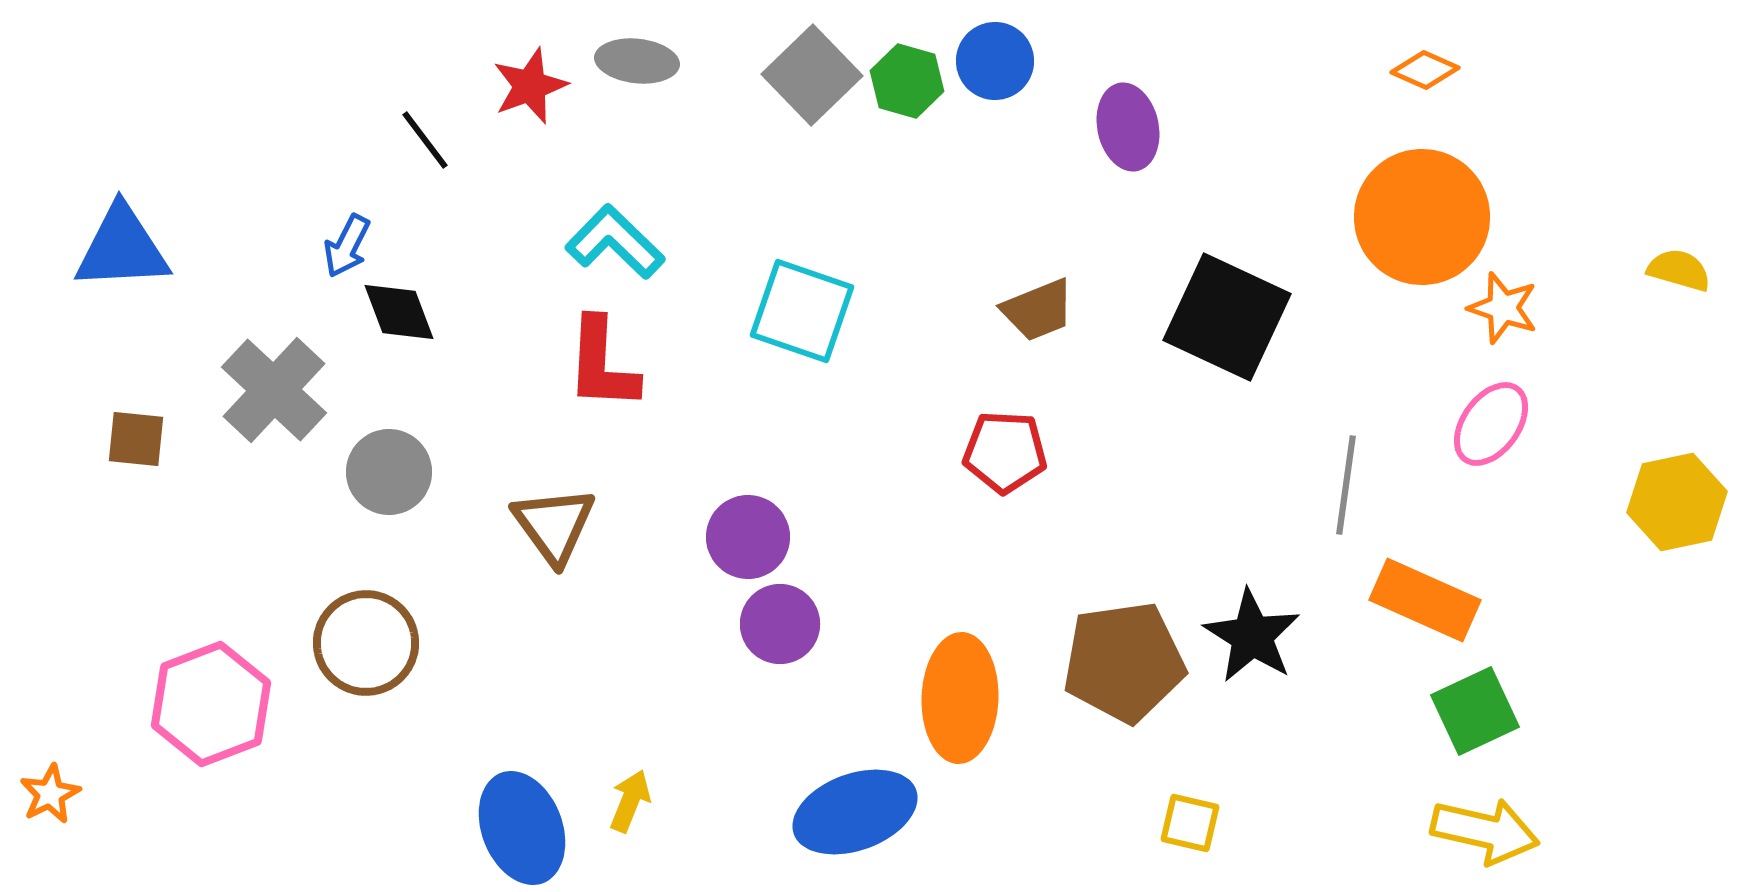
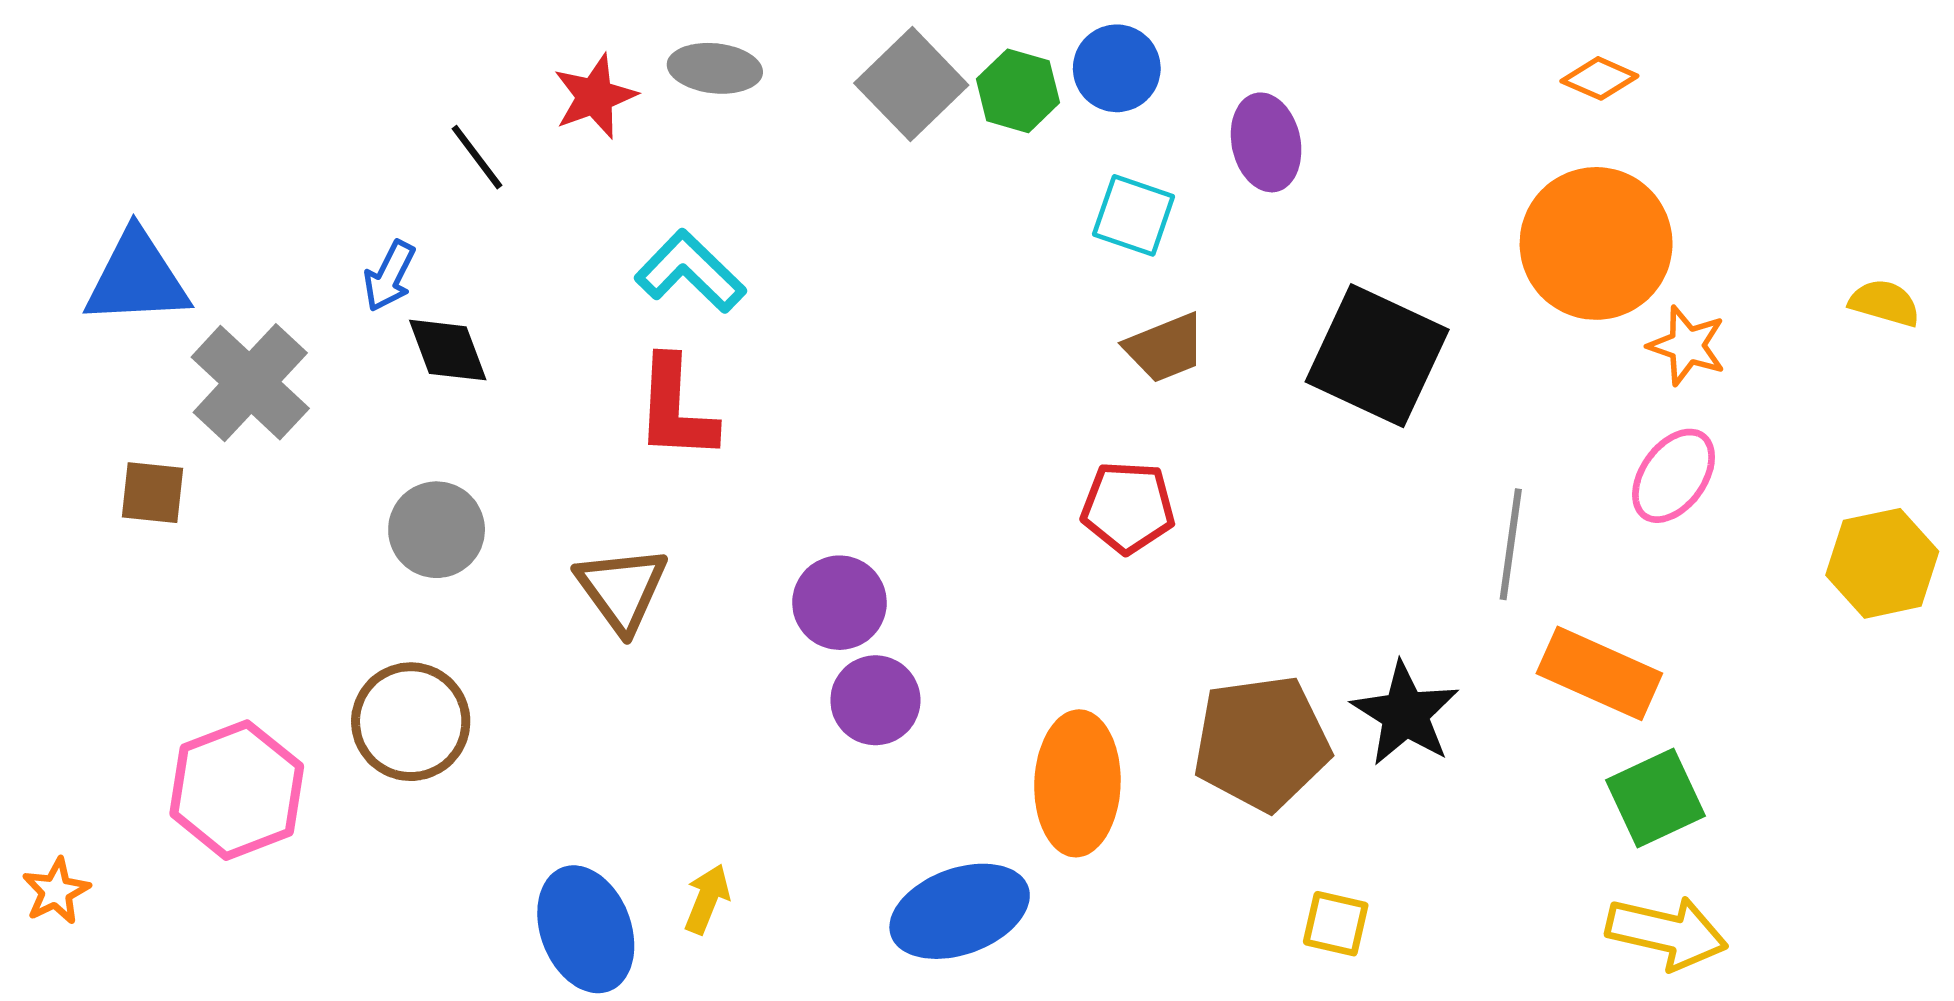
cyan square: (802, 311) -> (1134, 215), moved, size x0.7
gray cross: (274, 390) -> (250, 383), moved

